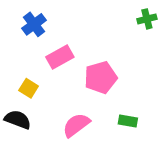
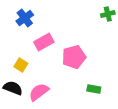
pink semicircle: (76, 125) -> (39, 92), moved

